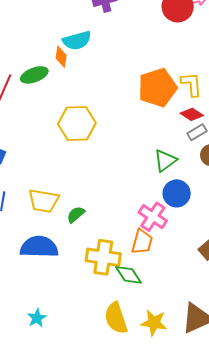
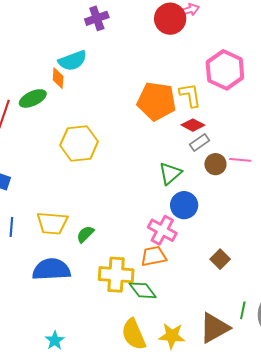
orange pentagon: (157, 88) -> (157, 101), turned 30
orange trapezoid: (142, 242) -> (154, 256), turned -112

